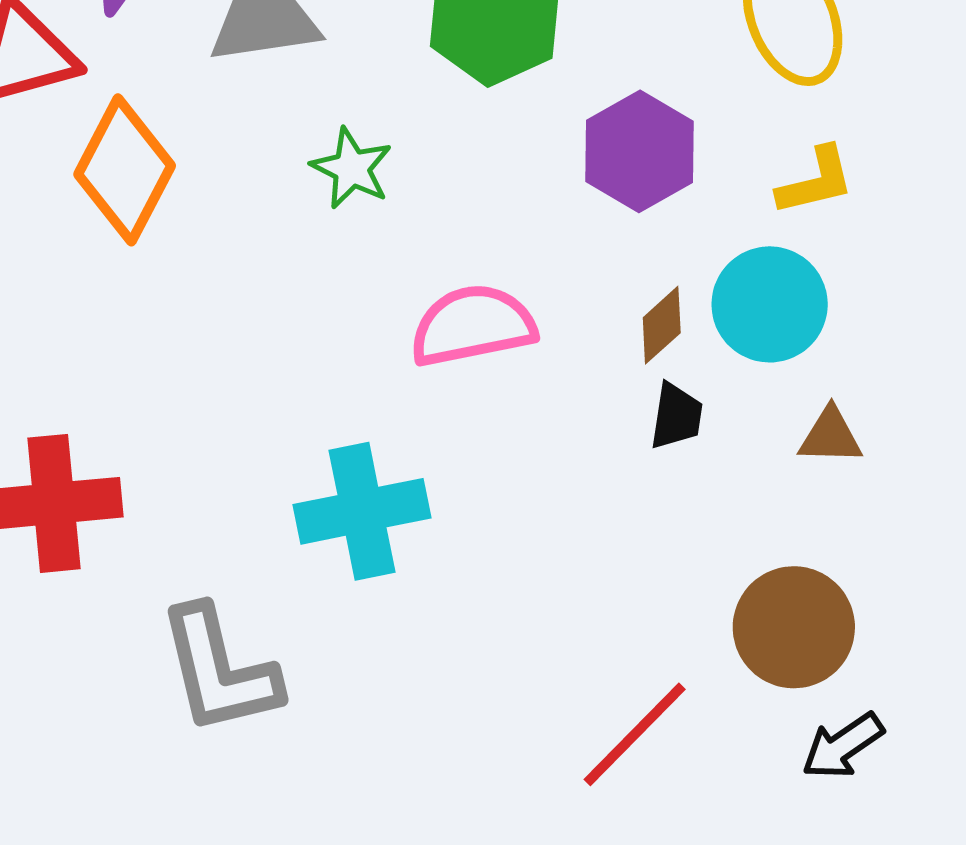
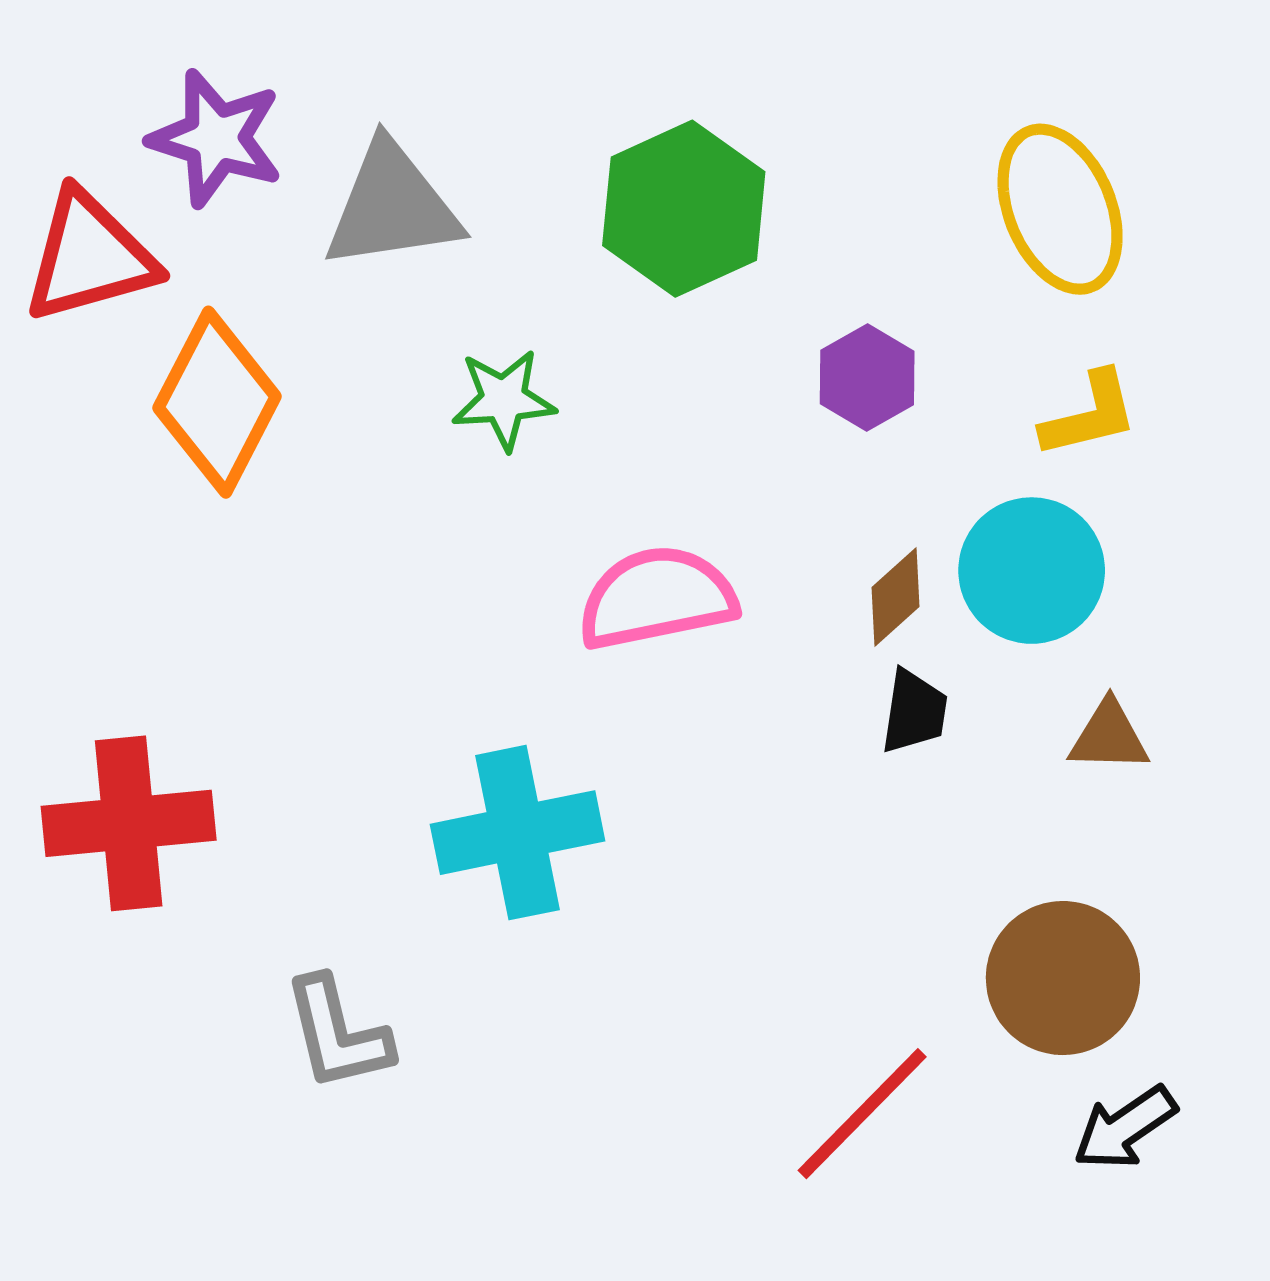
purple hexagon: (640, 151) -> (867, 378), size x0.7
green star: (352, 168) -> (504, 400), turned -30
gray L-shape: (219, 670) -> (337, 1034), size x0.7

